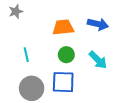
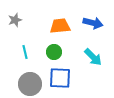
gray star: (16, 11) -> (15, 20), moved
green circle: (66, 55) -> (54, 52), moved

